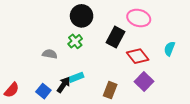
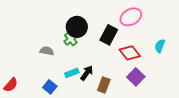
black circle: (82, 16) -> (77, 27), moved
pink ellipse: (139, 18) -> (131, 17), turned -45
black arrow: (64, 85) -> (87, 73), moved
blue square: (43, 91) -> (50, 87), moved

